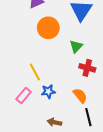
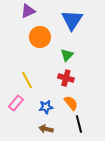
red cross: (87, 68) -> (66, 78), moved
blue star: (48, 91) -> (46, 107), moved

